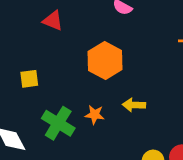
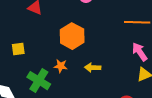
orange star: (95, 115) -> (61, 66), moved

